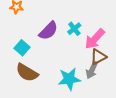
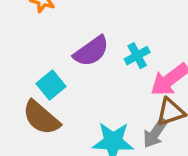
cyan square: (22, 48) -> (51, 85), moved

